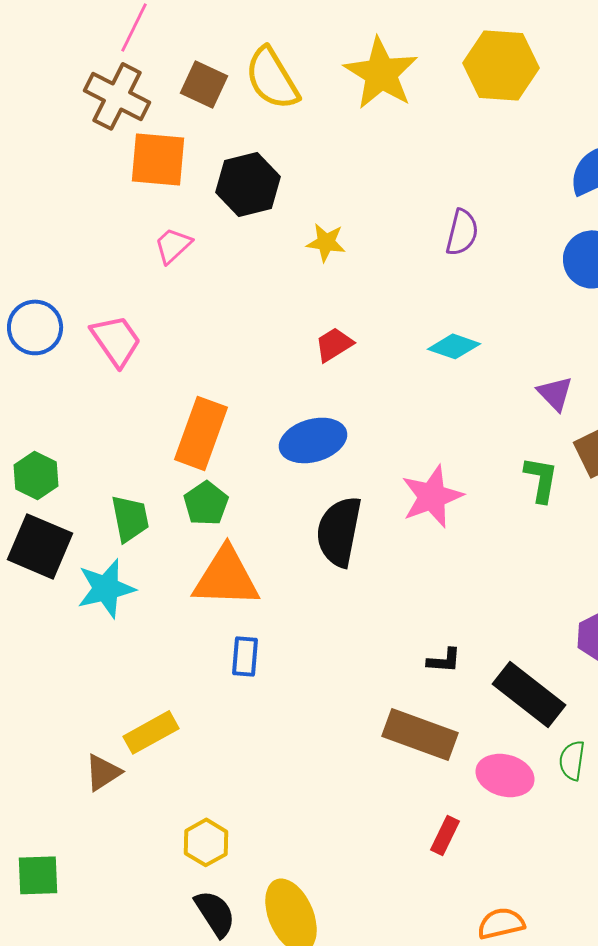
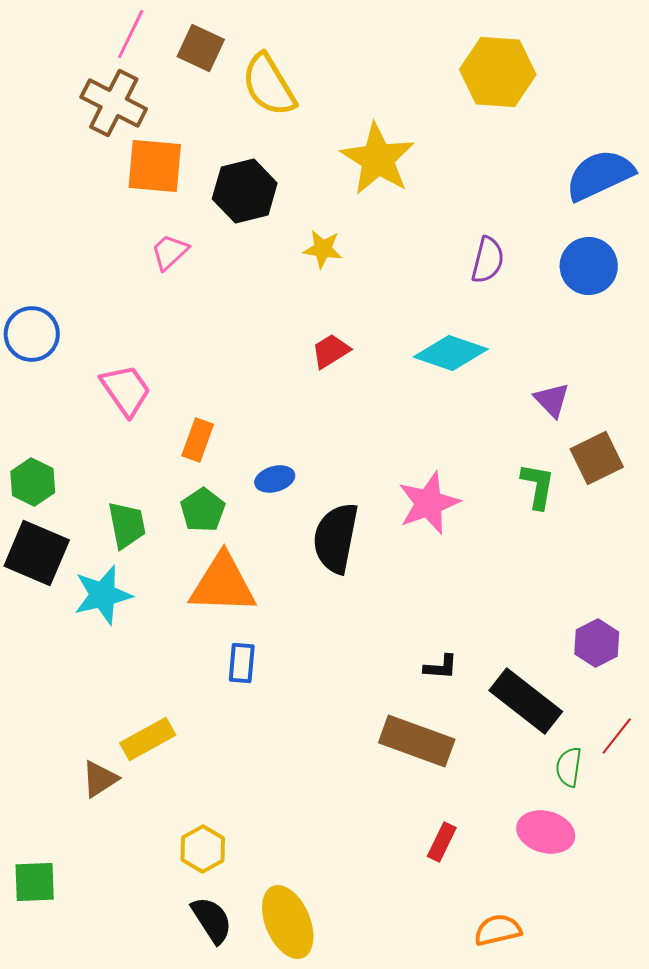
yellow star: (381, 73) -> (378, 159), moved
brown square: (204, 84) -> (201, 48), moved
purple semicircle: (462, 232) -> (488, 260), moved
pink trapezoid: (116, 340) -> (126, 390), moved
cyan diamond: (454, 346) -> (451, 353), size x1.4
orange rectangle: (201, 433) -> (198, 440), size x0.6
blue ellipse: (313, 440) -> (275, 479), moved, size x0.6
pink ellipse: (505, 775) -> (546, 832), moved

